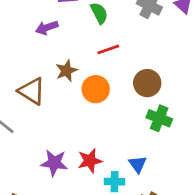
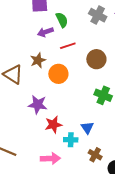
purple arrow: (47, 28) -> (45, 32), moved
brown circle: (147, 83) -> (96, 59), moved
purple star: (54, 163) -> (38, 105), moved

